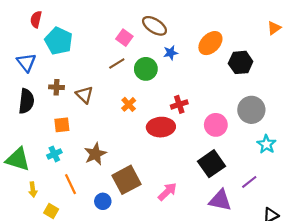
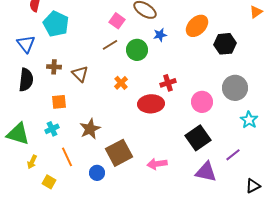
yellow arrow: (33, 189) -> (32, 162), turned 32
pink arrow: (167, 192) -> (157, 164), turned -144

